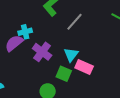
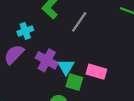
cyan cross: (25, 32) -> (25, 31), moved
cyan triangle: (71, 55) -> (66, 67), moved

